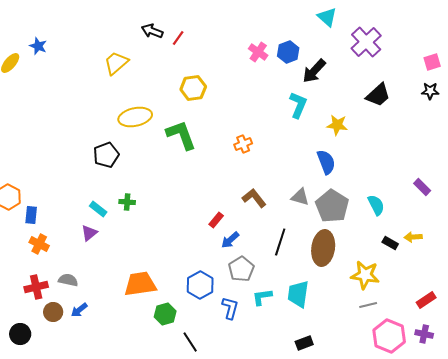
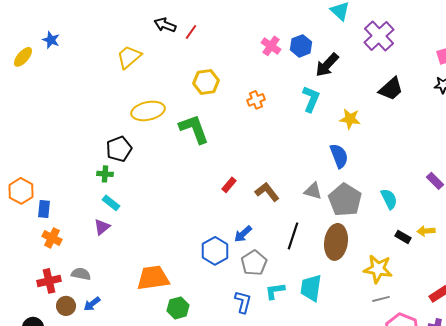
orange cross: (243, 144) -> (256, 100), moved
green cross: (127, 202) -> (105, 174), moved
red rectangle: (216, 220) -> (229, 185), moved
blue hexagon: (200, 285) -> (215, 251), moved

